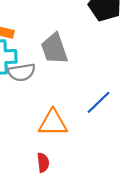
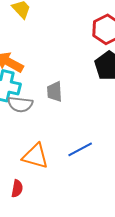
gray trapezoid: (54, 49) -> (55, 92), size x0.7

